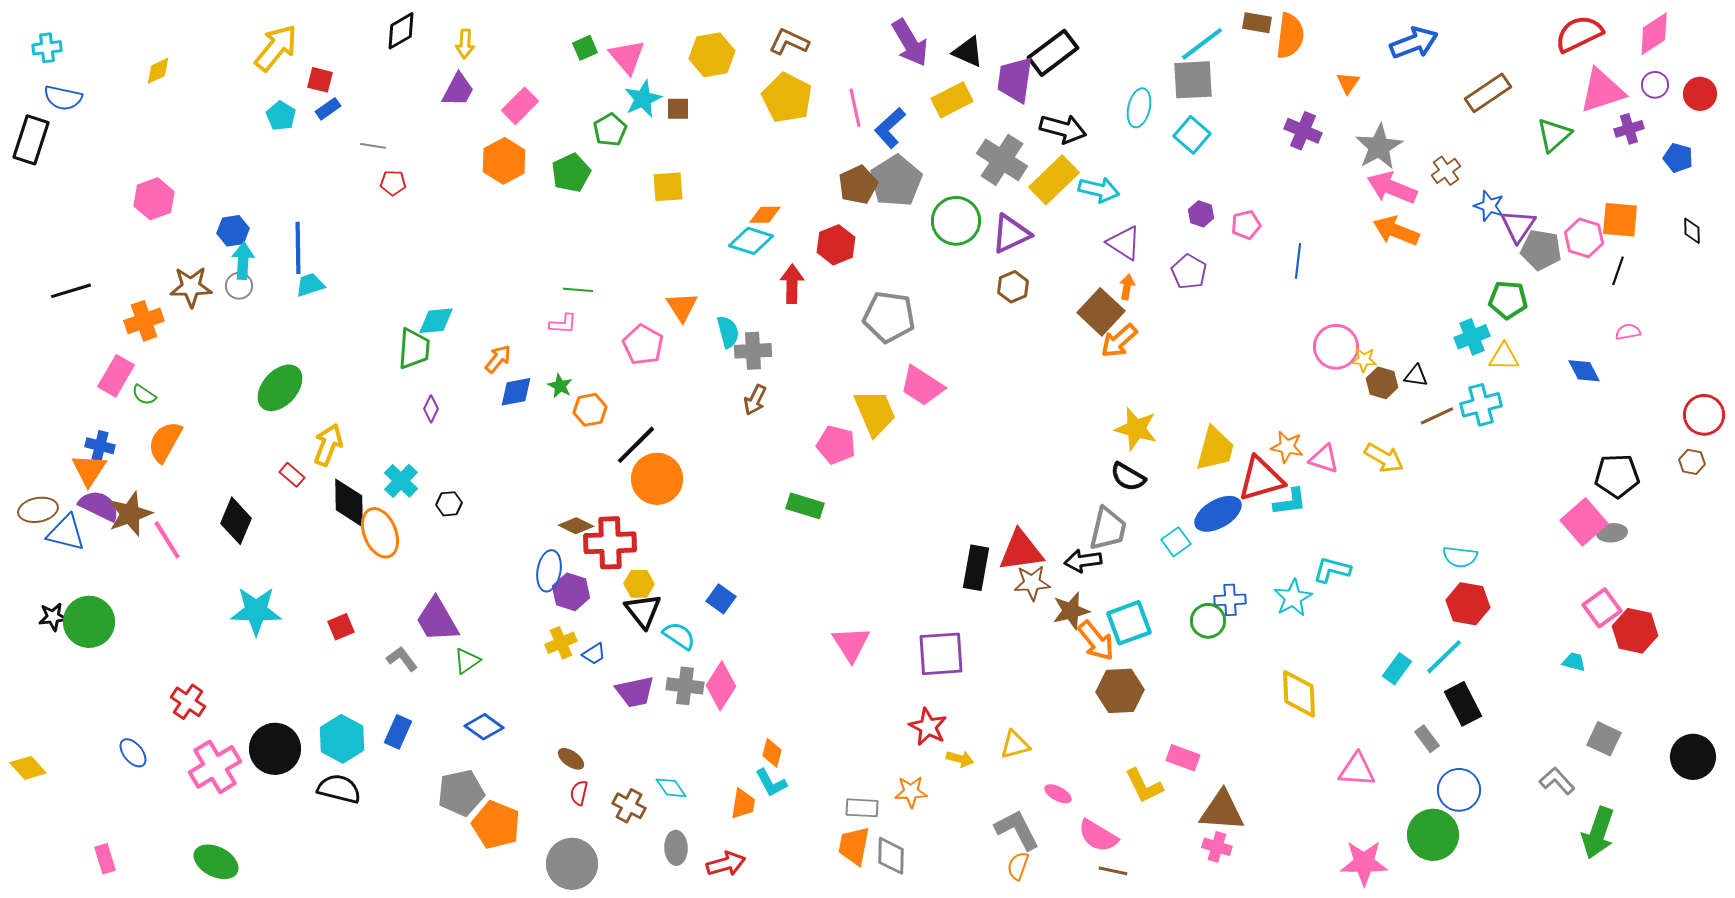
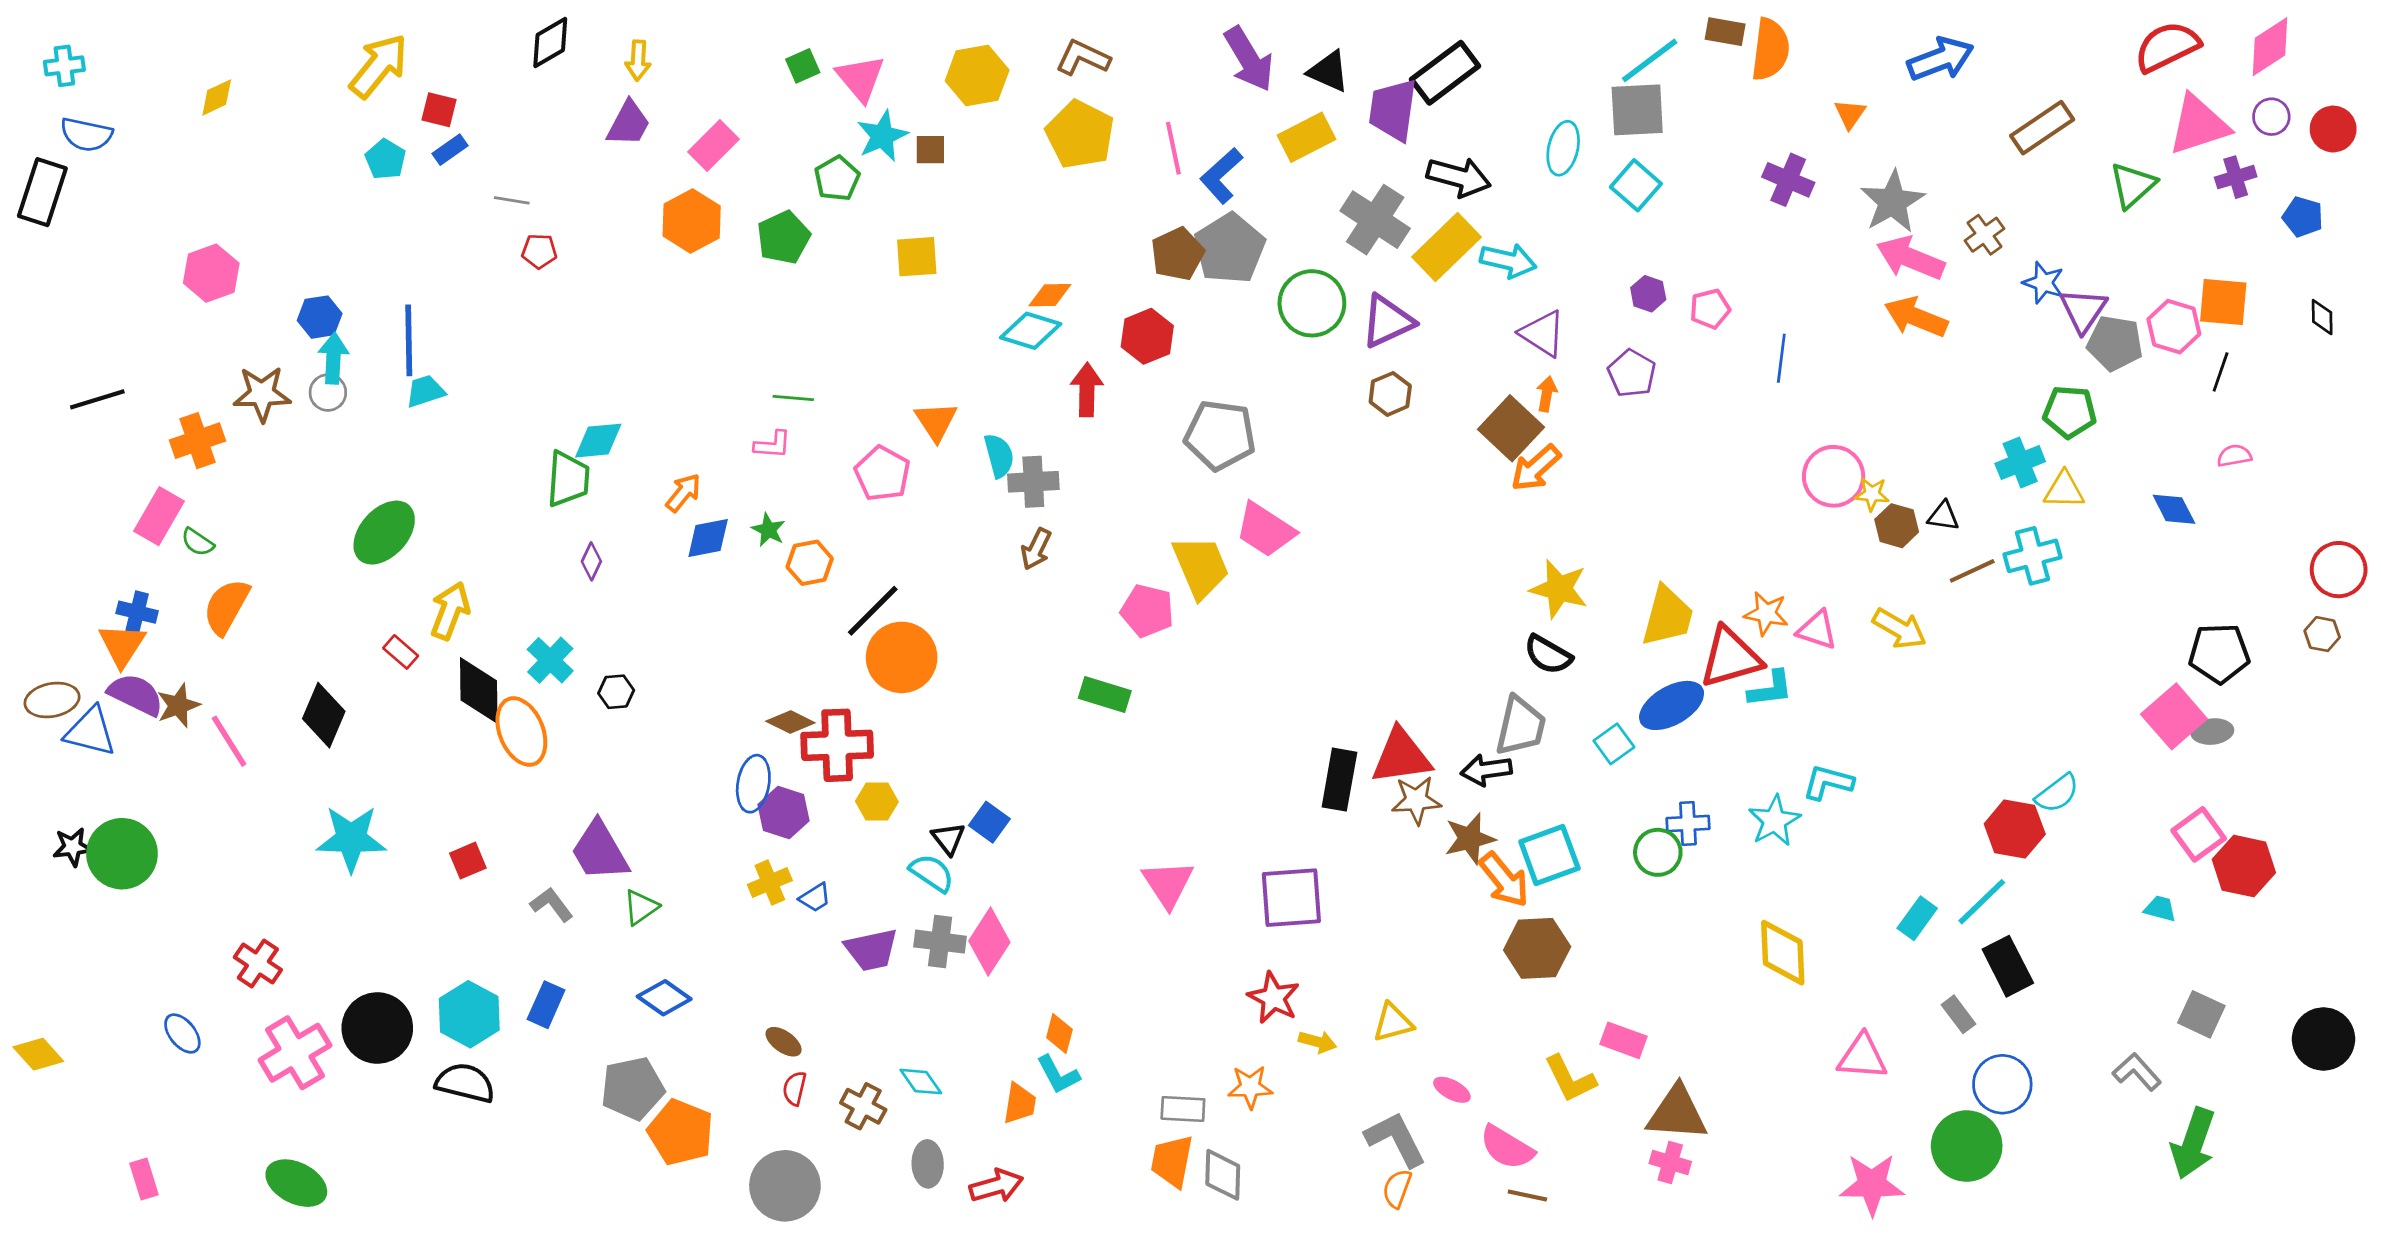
brown star: (130, 514) -> (178, 705), size x0.7
cyan semicircle: (1460, 557) -> (2057, 793), moved, turned -44
black triangle: (643, 611) -> (948, 839), moved, size x0.7

